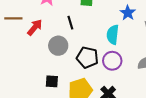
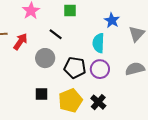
black line: (70, 23) -> (56, 34), turned -32

